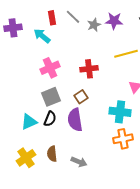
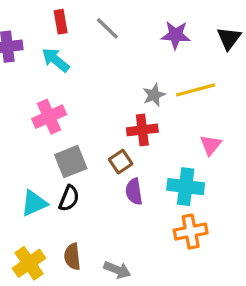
red rectangle: (52, 18) -> (61, 22), moved
gray star: (94, 25) -> (154, 95), moved
pink cross: (50, 68) -> (49, 117), moved
red cross: (89, 69) -> (142, 130), moved
purple semicircle: (75, 120) -> (134, 192), moved, size x0.7

